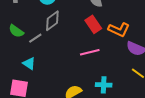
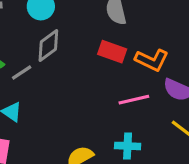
red rectangle: (93, 24) -> (112, 52), turned -36
pink line: (90, 52) -> (134, 100), moved

